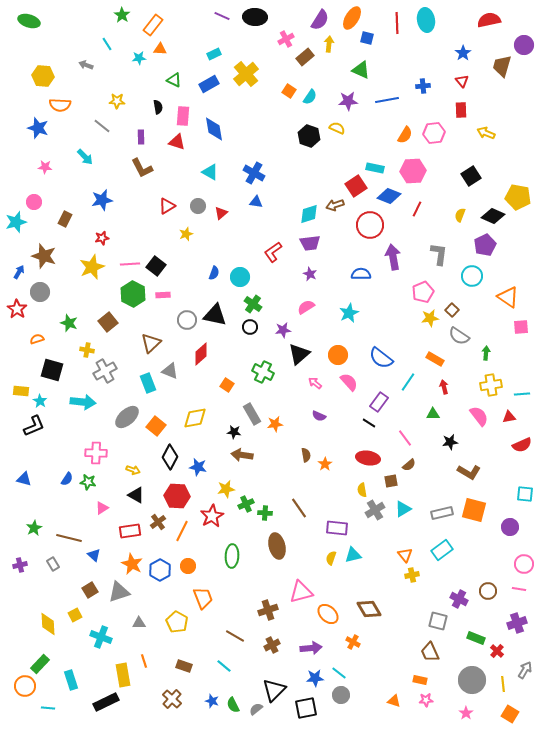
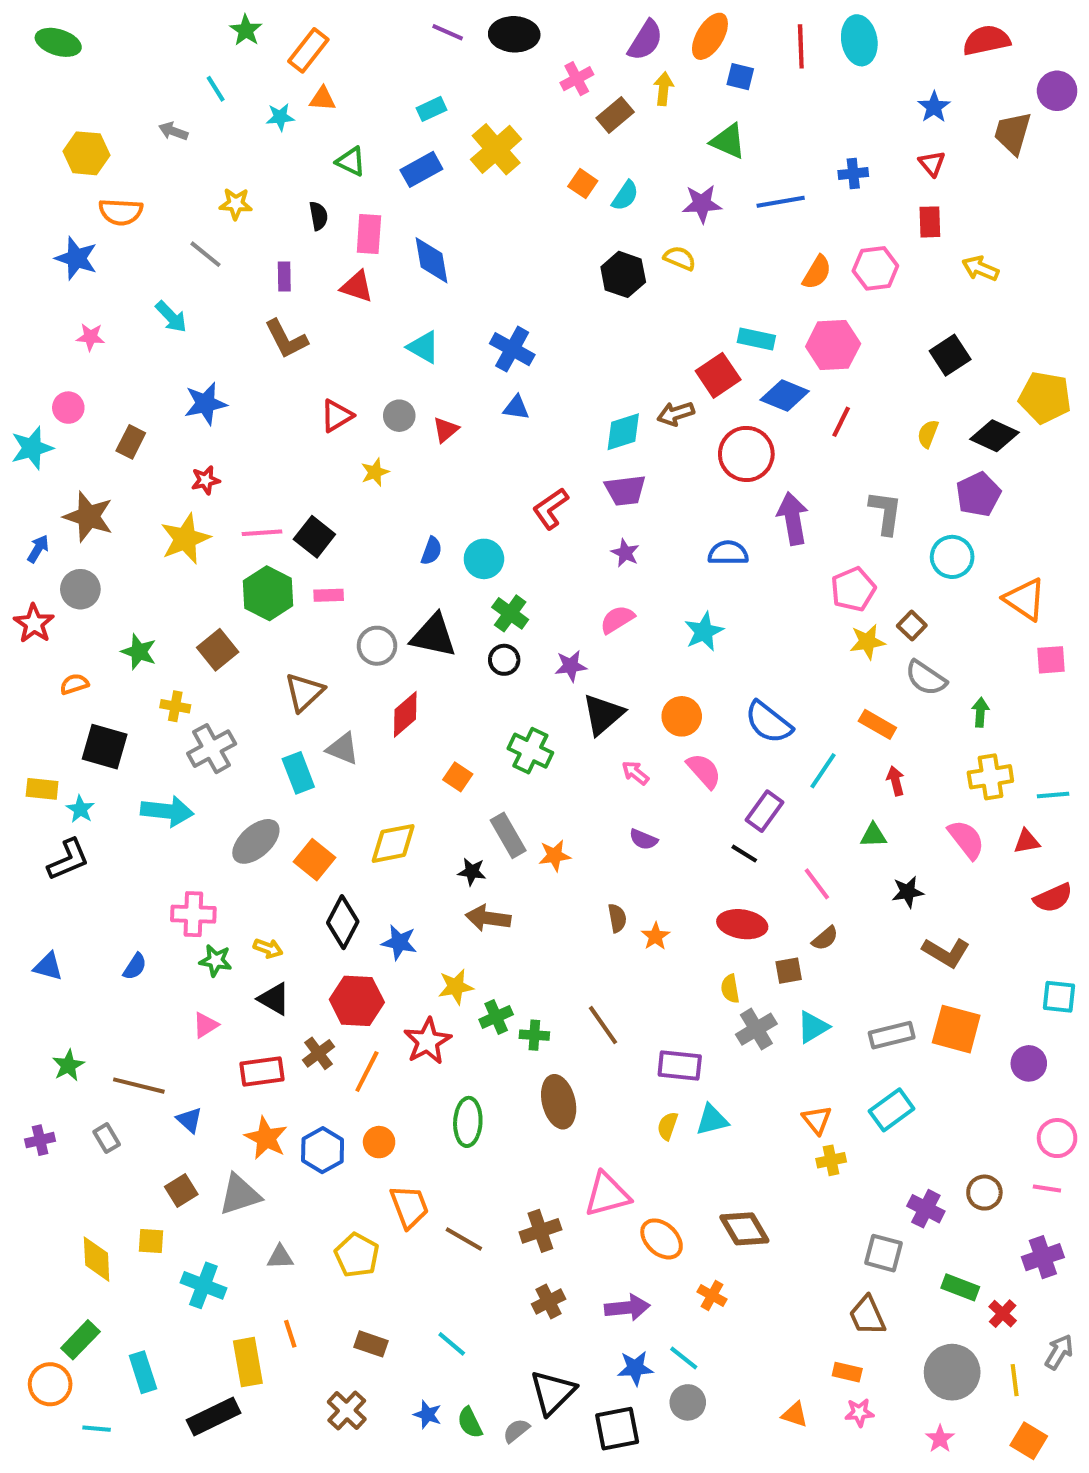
green star: (88, 482) -> (216, 960), moved
yellow square: (75, 615) -> (151, 1241), turned 32
brown line: (235, 636) -> (464, 1239), moved

